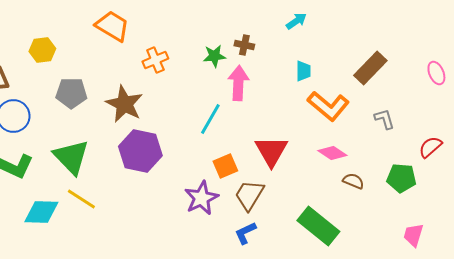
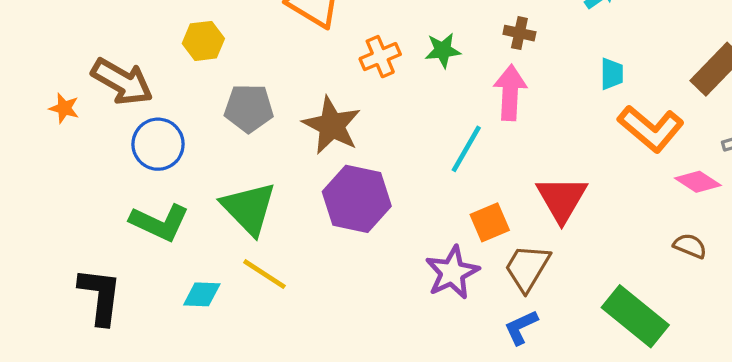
green star: (214, 56) -> (443, 50), moved
pink diamond: (332, 153) -> (698, 182), moved
cyan diamond: (41, 212) -> (202, 294), size x0.7

